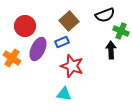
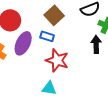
blue rectangle: (62, 42) -> (47, 36), turned 40

